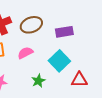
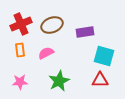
cyan square: (59, 61) -> (104, 56), moved, turned -30
green star: (38, 81) -> (59, 81), size x1.5

